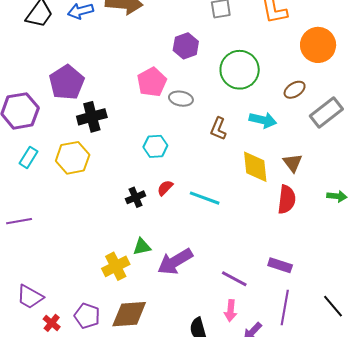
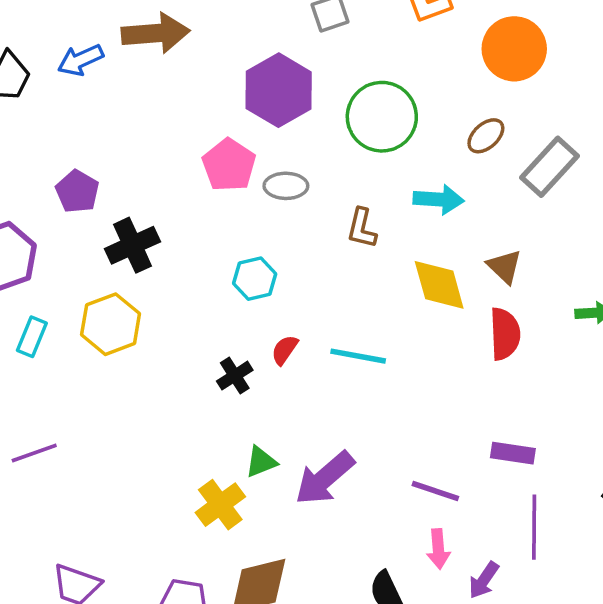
purple hexagon: (186, 46) -> (279, 90), size x1.5
purple pentagon: (67, 82) -> (77, 191), size x0.7

